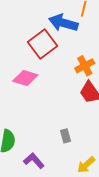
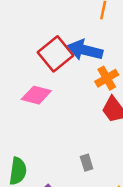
blue arrow: (63, 23) -> (85, 50), moved

